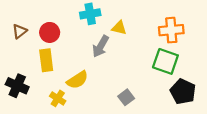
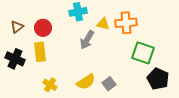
orange cross: (171, 30) -> (126, 23), moved
yellow semicircle: (77, 80) -> (86, 82), moved
black cross: (17, 86) -> (15, 59), moved

